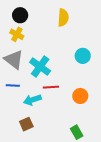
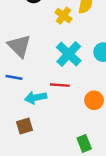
yellow cross: (17, 34) -> (64, 16), moved
cyan cross: (40, 67) -> (69, 54), moved

